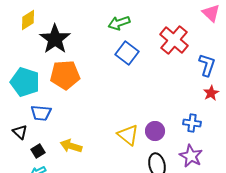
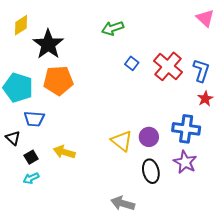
red cross: (174, 40) -> (168, 66), moved
blue square: (127, 53) -> (132, 63), moved, size x0.6
blue cross: (192, 123) -> (186, 129), size x1.5

